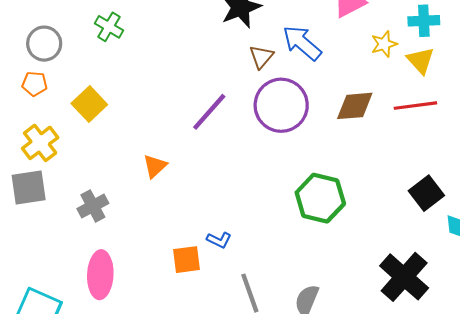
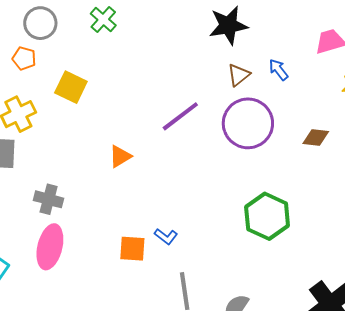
blue arrow: (302, 43) -> (279, 70), size x0.6
yellow square: (89, 104) -> (71, 87), turned -32
brown diamond: (355, 106) -> (316, 138), size x0.7
gray cross: (93, 206) -> (49, 199), moved, turned 32

